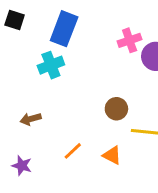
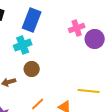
brown circle: (116, 109) -> (32, 69), moved

